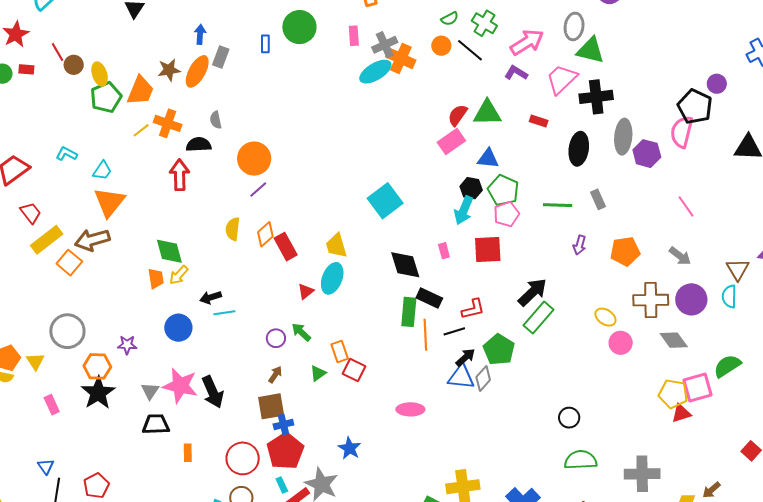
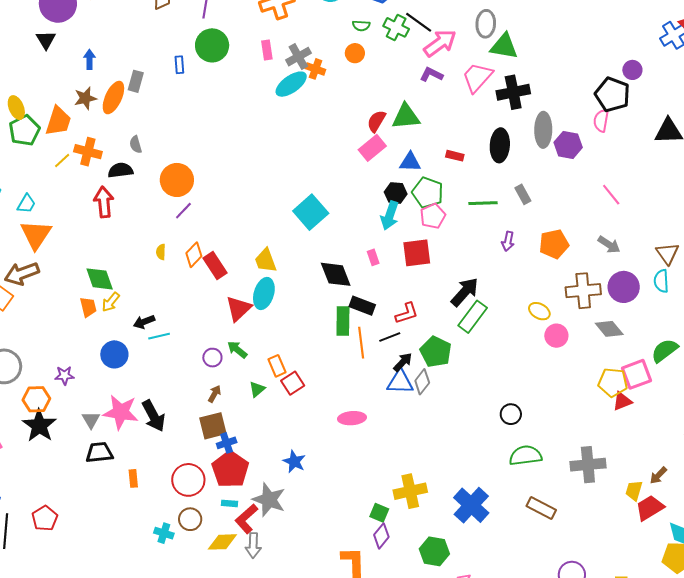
green semicircle: (450, 19) -> (361, 26), turned 36
blue arrow: (200, 34) -> (89, 59), moved
black line: (470, 50) -> (419, 22), moved
orange cross: (401, 58) -> (315, 69), size x0.7
red rectangle: (539, 121) -> (455, 156), moved
pink semicircle: (682, 132) -> (601, 121), size x0.7
yellow semicircle: (233, 229) -> (161, 252), size x0.7
red triangle: (306, 291) -> (239, 308), size x1.6
red square: (354, 370) -> (293, 383), turned 35
cyan rectangle: (282, 485) -> (230, 503), turned -56

